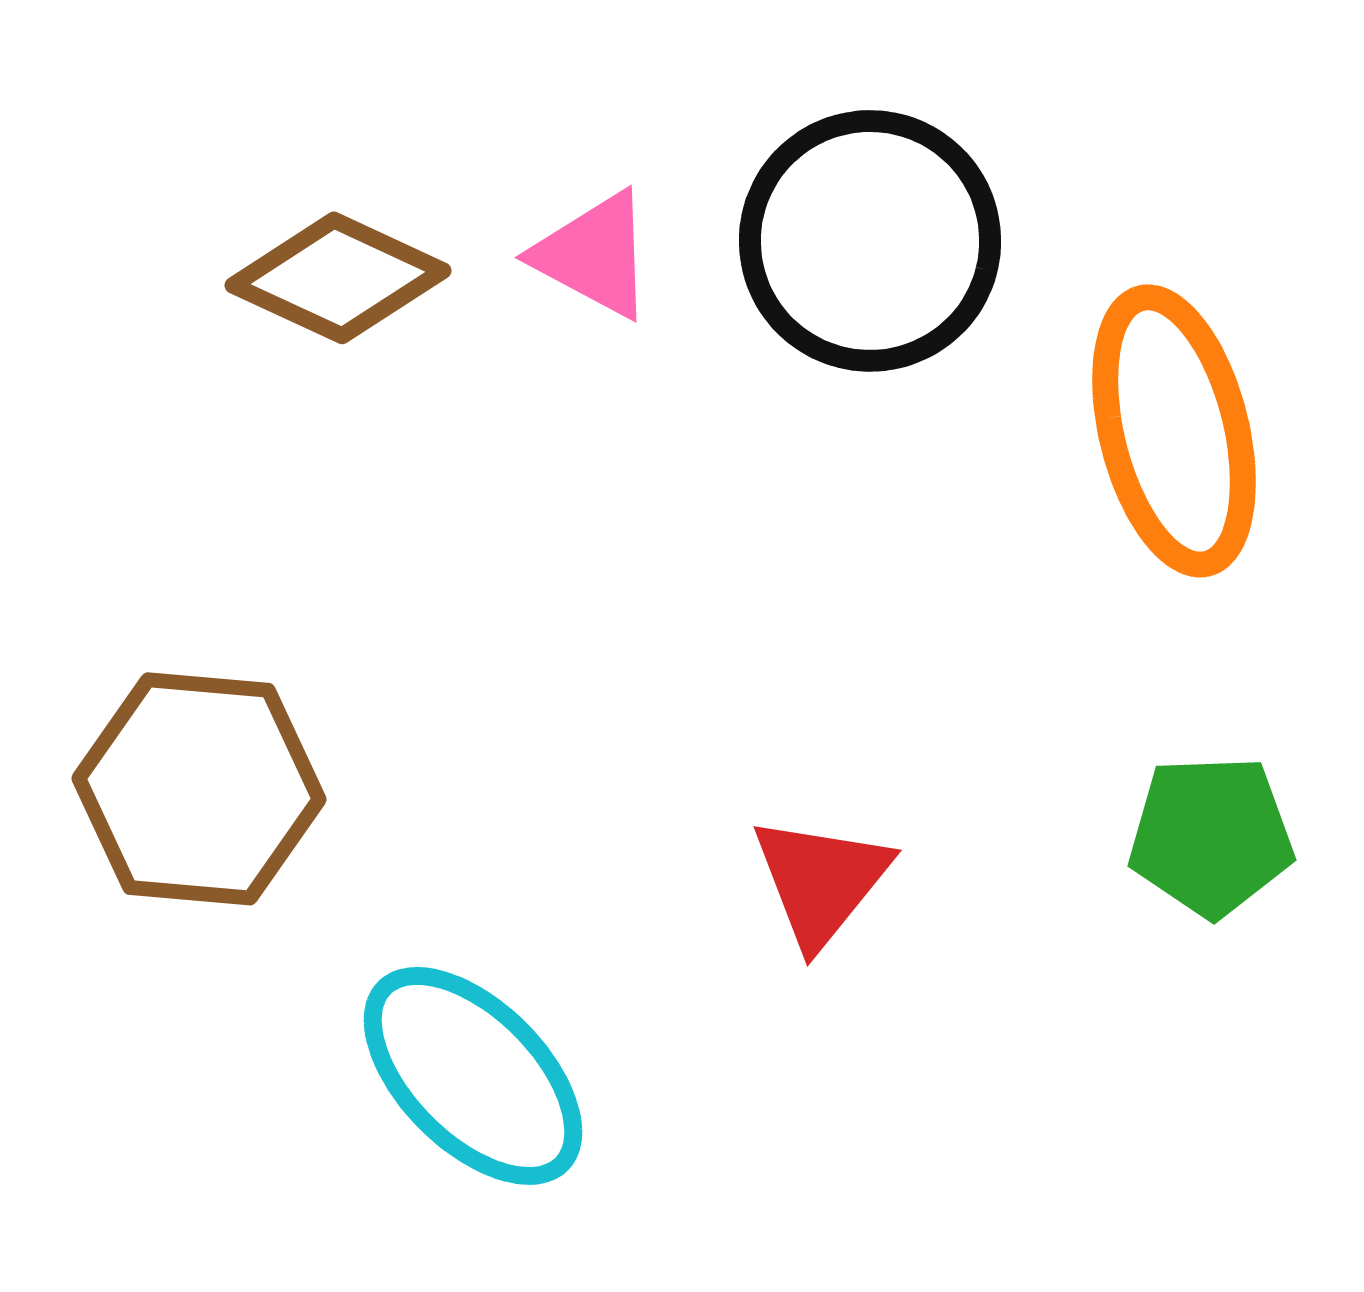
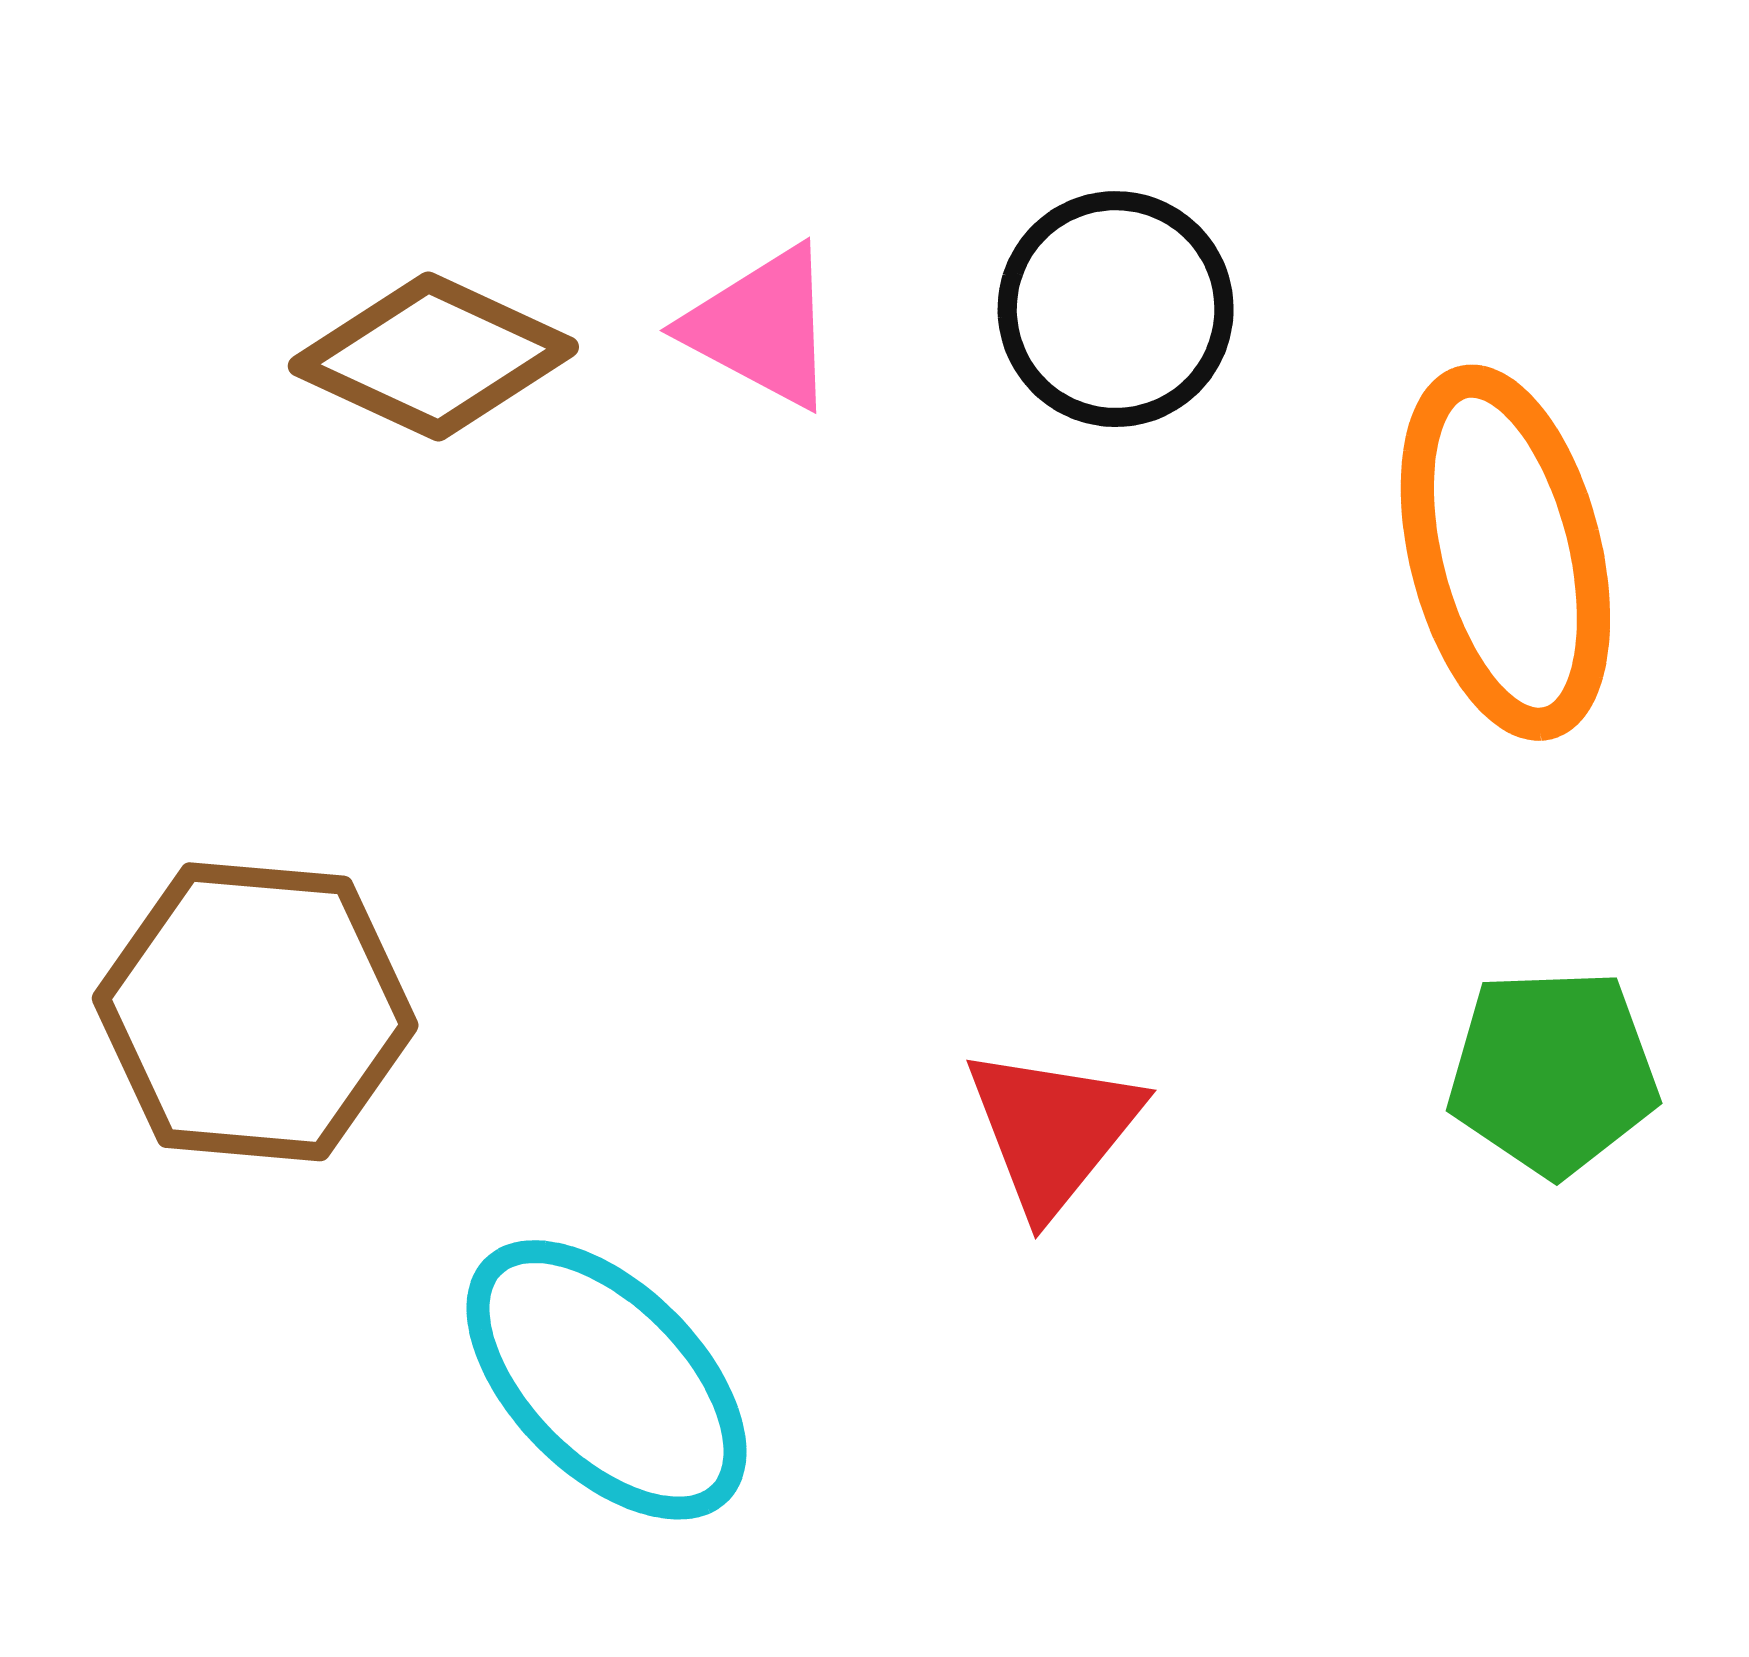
black circle: (870, 241) -> (1116, 309), size x0.7

